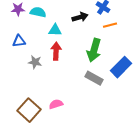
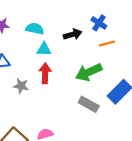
cyan semicircle: (38, 12) -> (35, 29), moved
green arrow: (94, 50) -> (89, 72), turned 50

